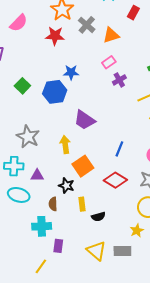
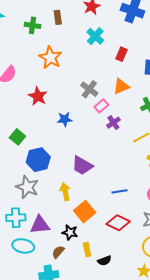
gray cross: (87, 25) -> (89, 89), moved
orange triangle: (111, 35) -> (121, 86), moved
red star: (55, 36) -> (38, 96), moved, turned 30
blue hexagon: (55, 92) -> (38, 160), moved
blue line: (119, 149) -> (119, 191), turned 63
purple triangle: (37, 175) -> (40, 225), size x1.5
brown semicircle: (53, 204) -> (58, 252), turned 48

